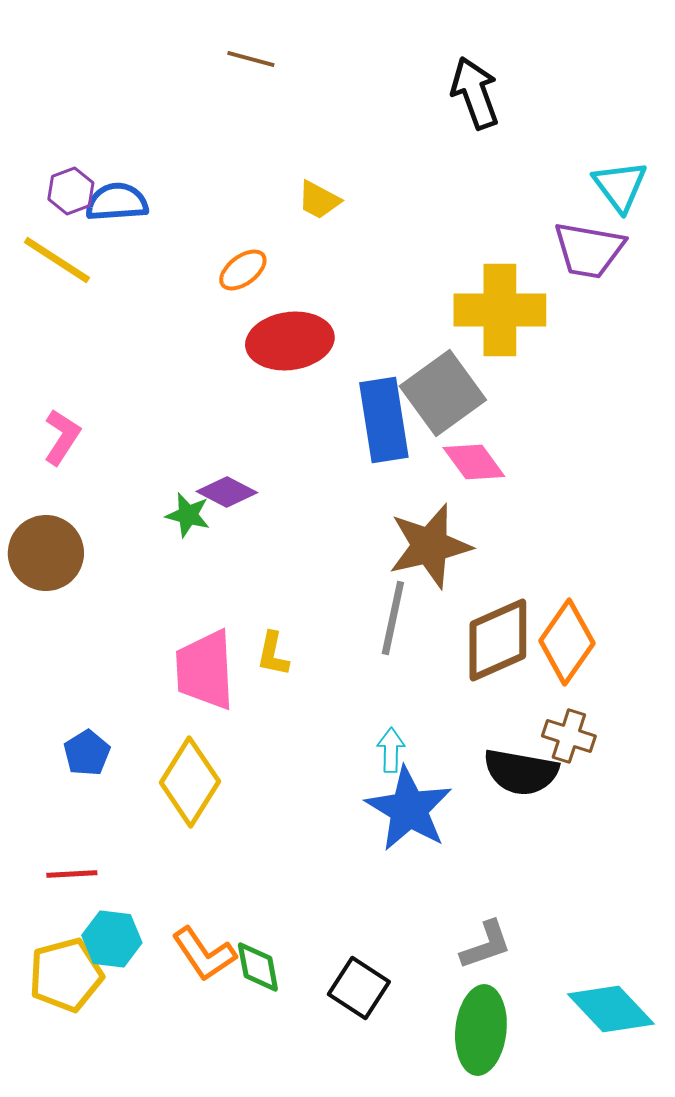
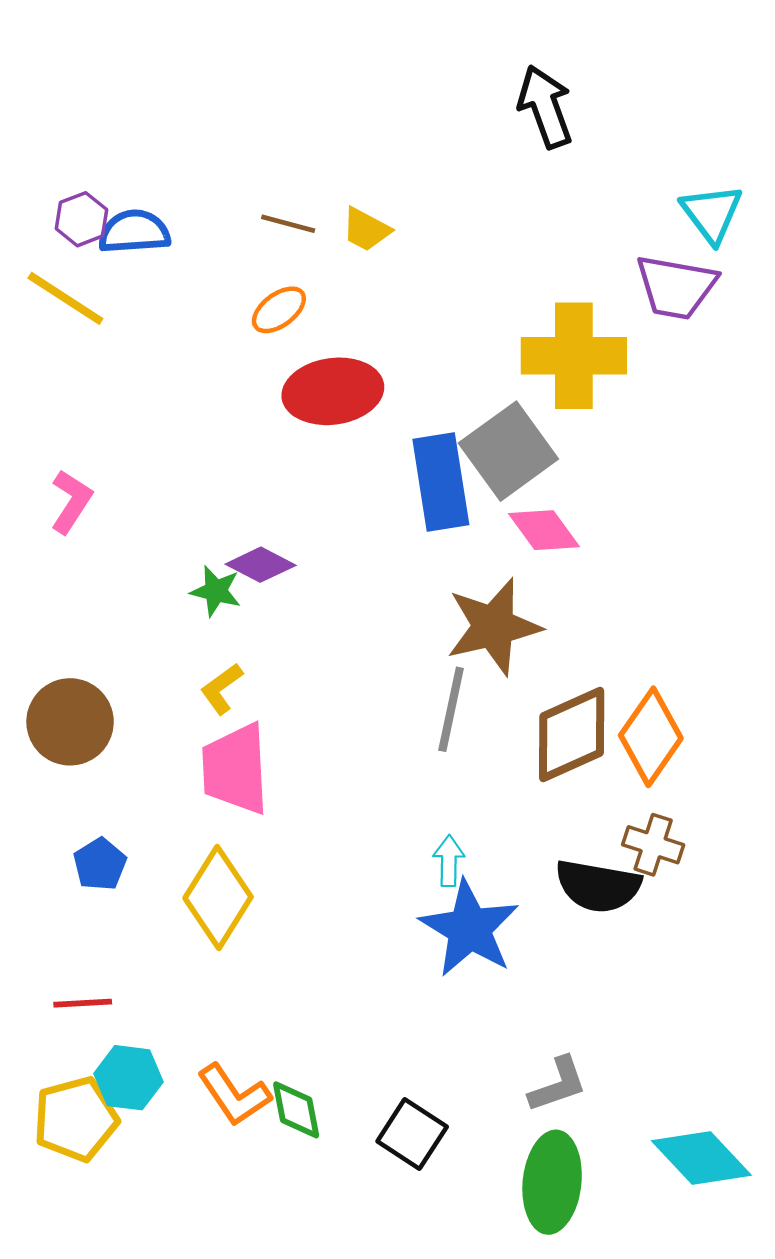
brown line: (251, 59) -> (288, 224), moved
brown circle: (46, 553) -> (70, 722), moved
yellow L-shape: (273, 654) -> (222, 689), moved, turned 42

